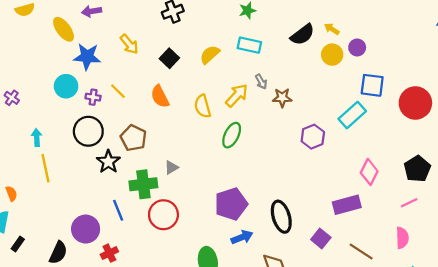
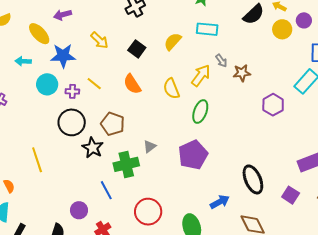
cyan arrow: (37, 137) -> (23, 61), moved, turned -77
purple pentagon: (231, 204) -> (193, 155), moved
red circle: (163, 215) -> (148, 212), moved
purple circle: (86, 229) -> (79, 210), size x0.7

